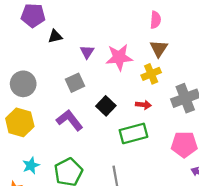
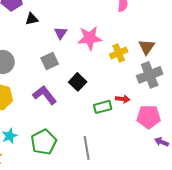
brown triangle: (159, 49) -> (147, 47), moved
red arrow: (143, 105) -> (123, 99), moved
green rectangle: (133, 133) -> (103, 107), size x0.7

